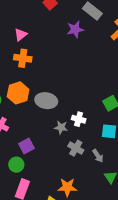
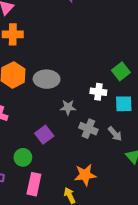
white cross: (79, 119) -> (98, 92), moved
purple square: (27, 146) -> (44, 135), moved

